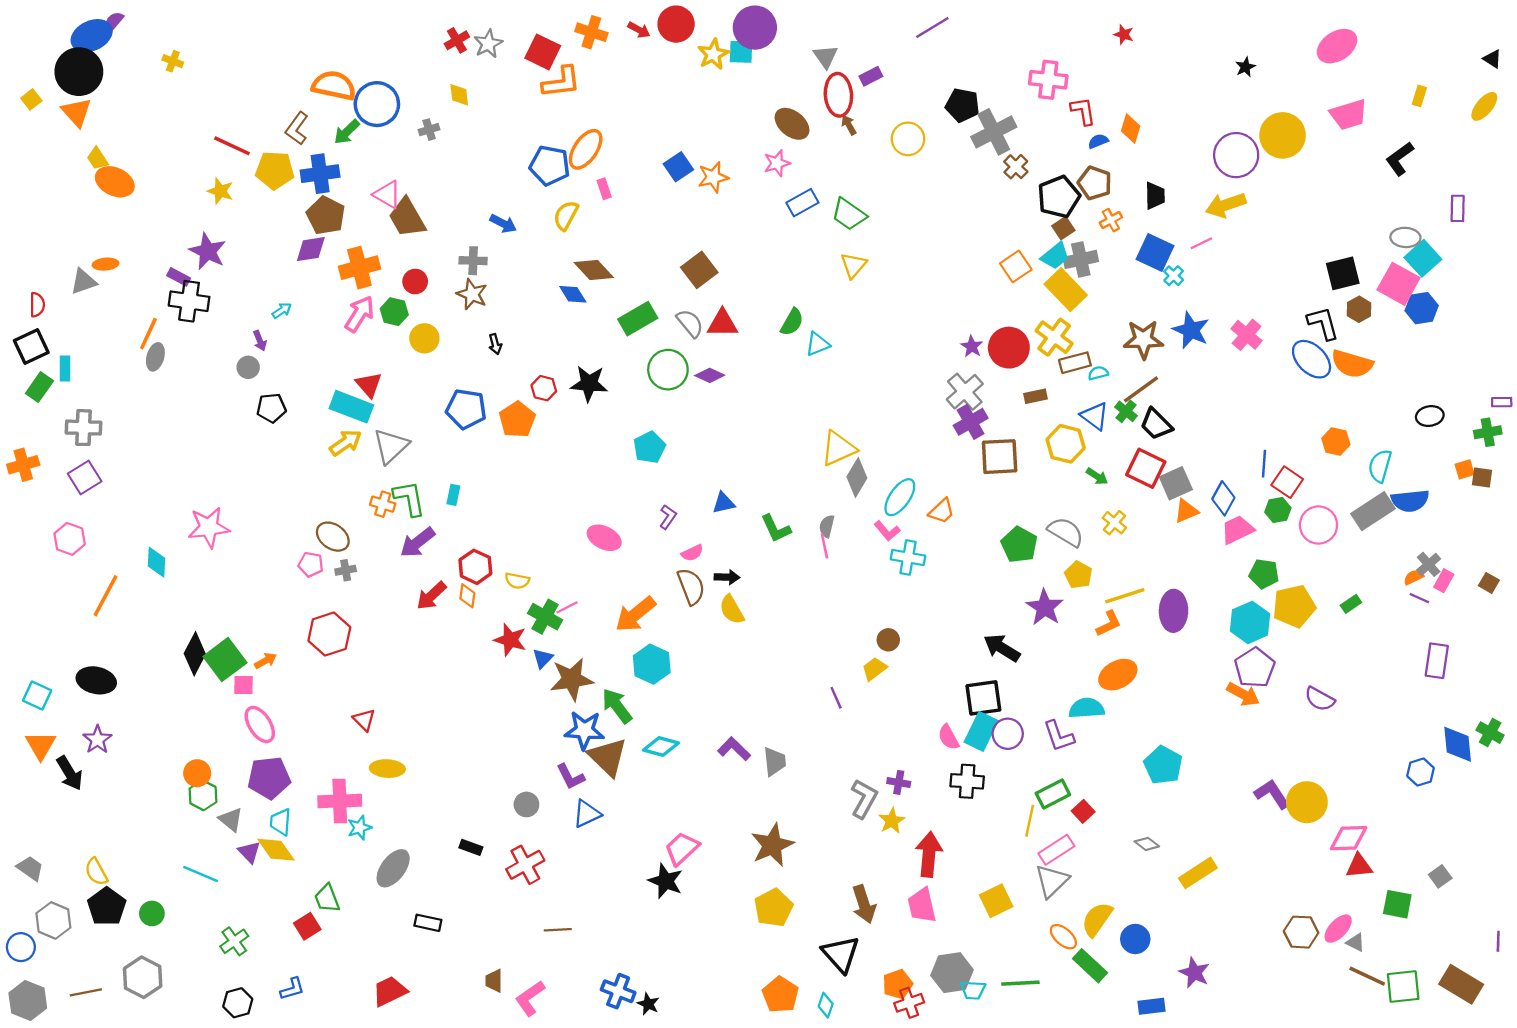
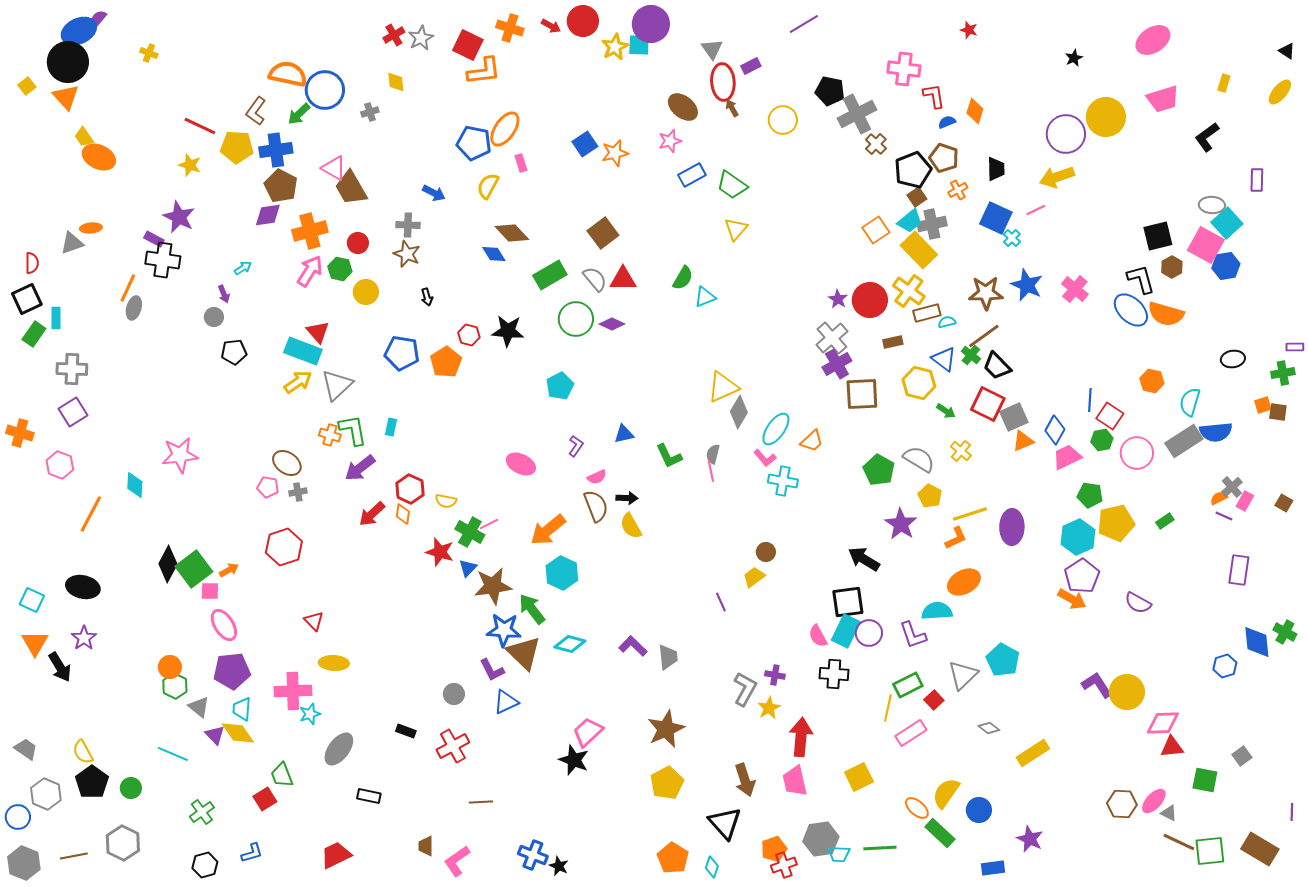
orange cross: (23, 465) -> (20, 433), moved, turned 32
gray triangle: (1052, 881) -> (963, 675), moved

